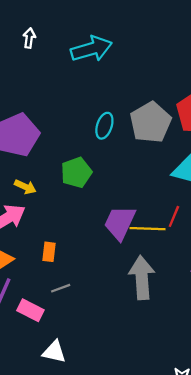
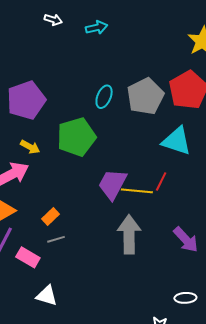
white arrow: (29, 38) -> (53, 20), moved, turned 96
cyan arrow: (91, 49) -> (97, 27), size x0.6
green pentagon: (76, 172) -> (76, 137), size x1.4
orange rectangle: (49, 252) -> (51, 217), moved, turned 36

